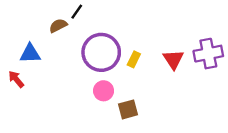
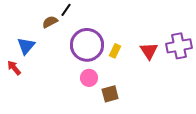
blue triangle: (30, 54) -> (26, 46), turned -48

